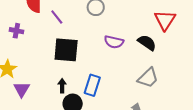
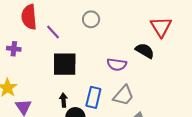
purple semicircle: (114, 42) -> (117, 64), moved
gray trapezoid: (148, 78) -> (123, 96), moved

